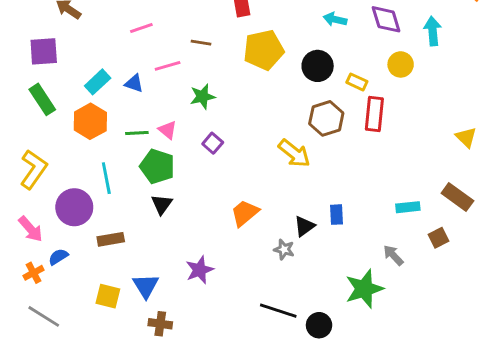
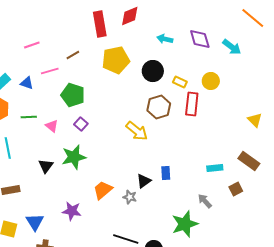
cyan arrow: (433, 31) -> (232, 47), turned 132
brown line: (201, 43) -> (73, 55), turned -40
yellow circle: (401, 64) -> (211, 81), moved
green star: (202, 97) -> (74, 157), moved, size x1.4
pink triangle: (168, 130) -> (52, 126), moved
green pentagon: (157, 166) -> (73, 95), moved
orange trapezoid: (245, 213) -> (103, 190), moved
purple star: (200, 270) -> (72, 211), turned 30

